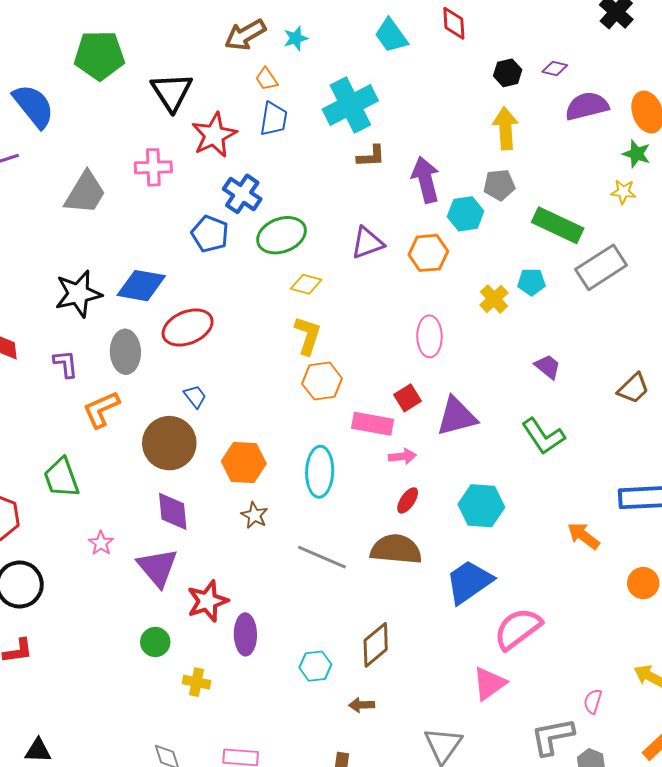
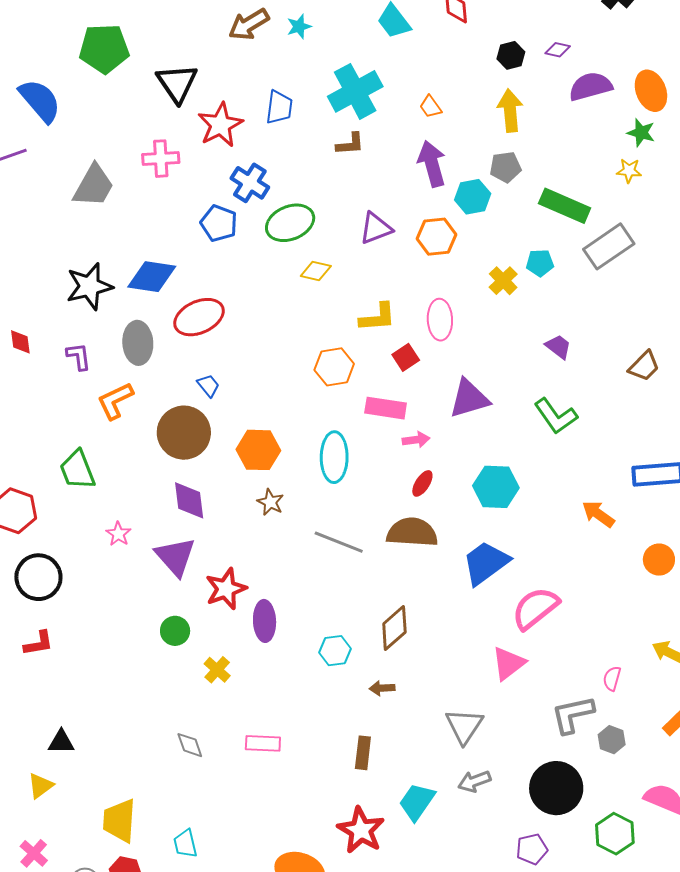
orange trapezoid: (267, 79) -> (431, 107), moved
brown L-shape: (371, 156) -> (350, 144), moved
yellow L-shape: (308, 335) -> (378, 317), moved, turned 69
red square: (407, 398) -> (406, 357), moved
yellow cross: (197, 682) -> (217, 670), turned 32

